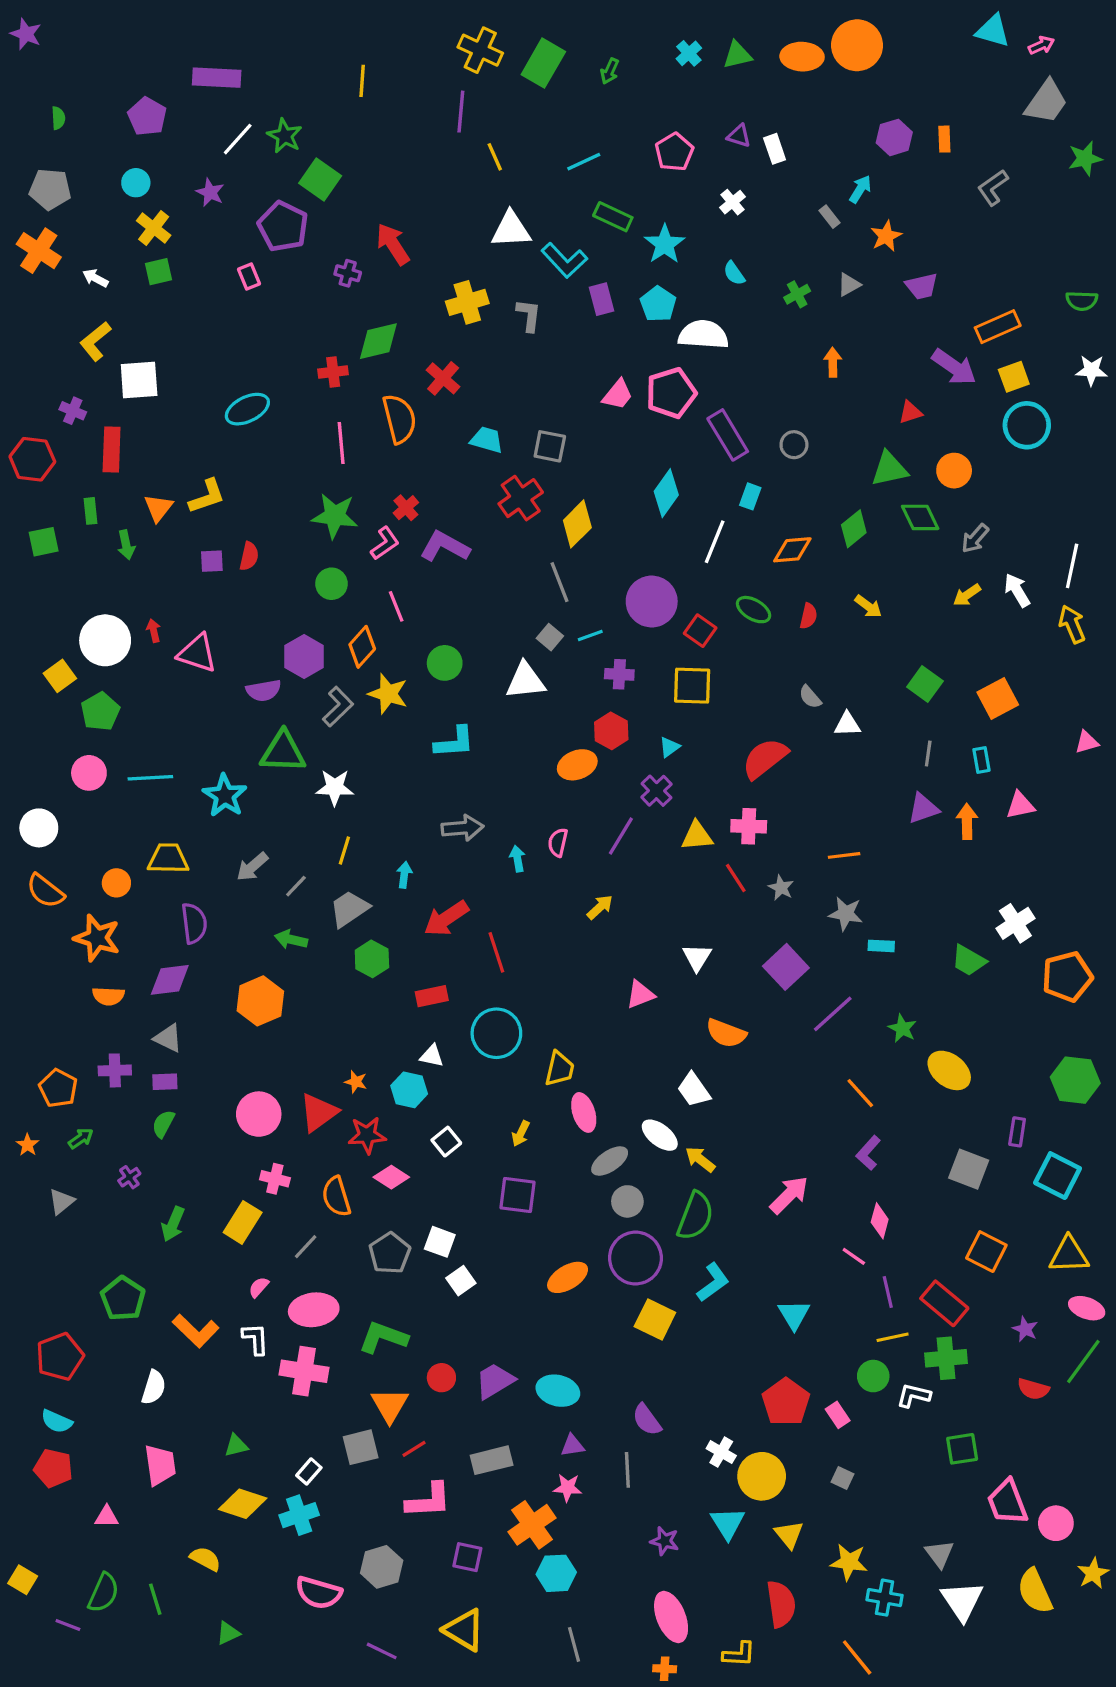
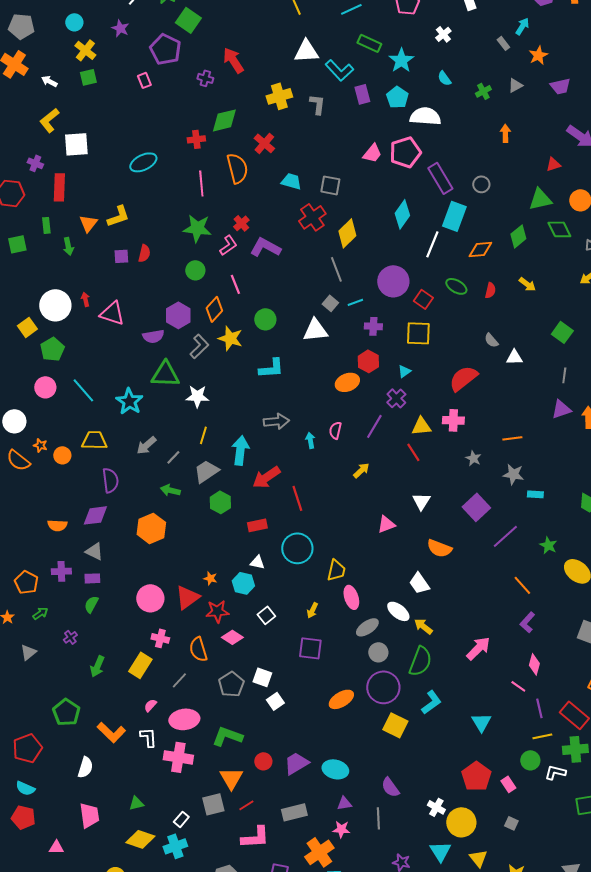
cyan rectangle: (750, 496) -> (454, 216), size x1.8
cyan line: (150, 778) -> (83, 390), turned 52
cyan arrow: (404, 875) -> (240, 450), size x1.8
red line: (736, 878) -> (413, 452), moved
orange star: (97, 938) -> (40, 445), moved, size x0.5

